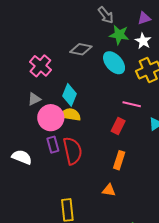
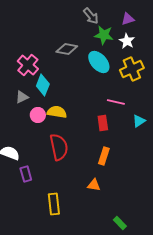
cyan diamond: (69, 95) -> (43, 85), moved
pink circle: (51, 118) -> (38, 115), size x0.6
red rectangle: (118, 126) -> (103, 123), turned -35
purple rectangle: (53, 145) -> (26, 174), moved

